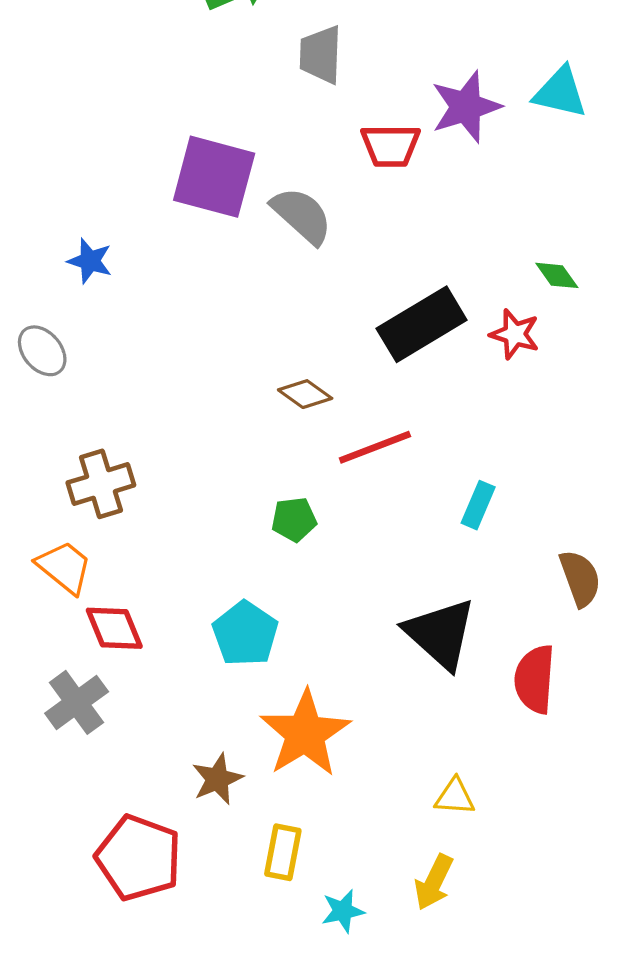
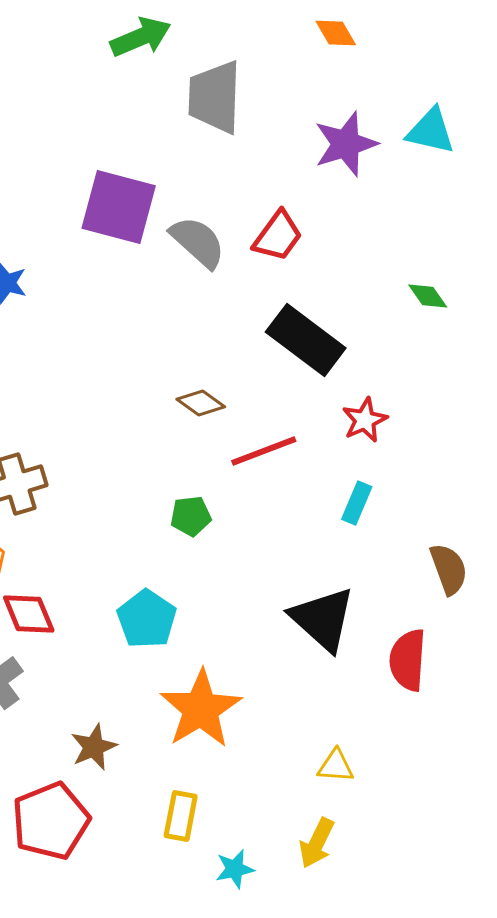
gray trapezoid: (321, 55) -> (215, 97), size x1.4
red trapezoid: (390, 146) -> (278, 236), moved, turned -54
black rectangle: (422, 324) -> (306, 340), turned 68
red star: (515, 334) -> (365, 420), moved, turned 30
brown star: (217, 779) -> (94, 747), moved
red pentagon: (139, 858) -> (51, 821), turned 30

